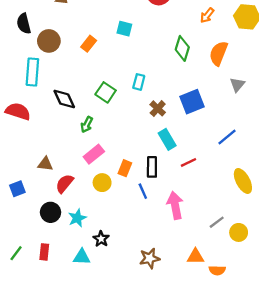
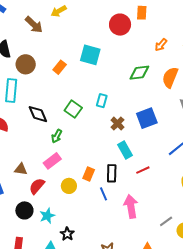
cyan square: (124, 29) -> (90, 55), size x1.5
green diamond: (182, 48) -> (139, 73), turned 65
pink rectangle: (94, 154) -> (52, 161), moved

